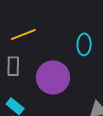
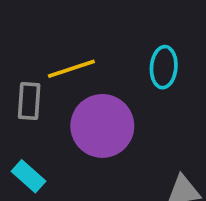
yellow line: (23, 35) -> (71, 69), moved

